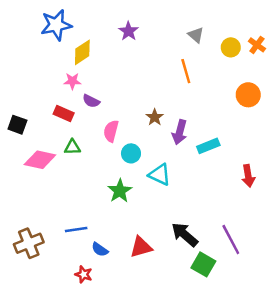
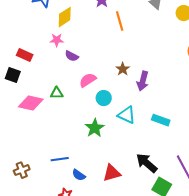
orange line: (186, 71) -> (120, 21), moved
red rectangle: (64, 114) -> (25, 55), moved
pink semicircle: (111, 131) -> (88, 80), turned 42
cyan rectangle: (208, 146) -> (161, 120), moved, turned 42
brown cross: (29, 243) -> (22, 170), size x0.7

